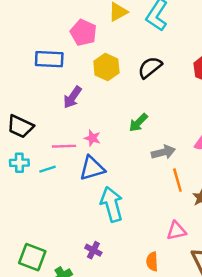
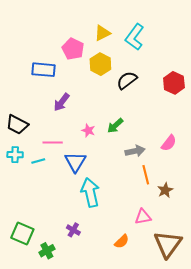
yellow hexagon: (106, 67) -> (100, 64), moved
pink star: (92, 138) -> (88, 130), moved
blue triangle: (92, 168) -> (75, 162), turned -45
orange semicircle: (152, 262) -> (122, 242), turned -133

